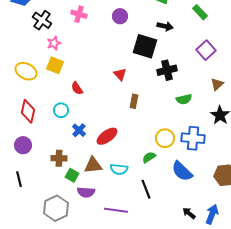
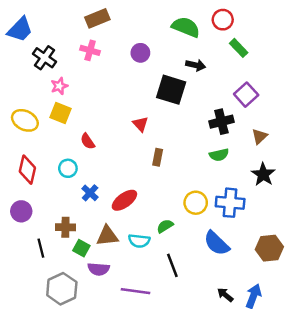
black cross: (167, 70) -> (221, 122), moved
green semicircle: (149, 157) -> (165, 226), moved
black line: (19, 179) -> (41, 248), moved

